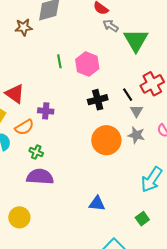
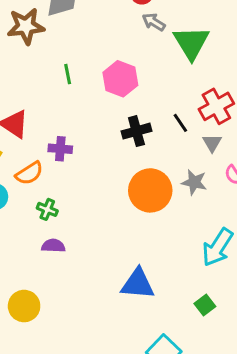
brown star: (24, 27) -> (26, 26), size x1.4
green line: (59, 61) -> (68, 74), moved
gray triangle: (137, 111) -> (212, 143), moved
purple semicircle: (40, 177) -> (53, 246), size x0.6
blue triangle: (97, 204) -> (138, 284), size x1.4

